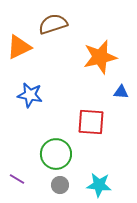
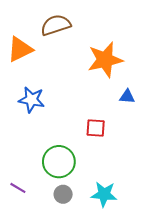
red square: (91, 122) -> (96, 128), size x0.7

